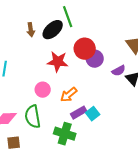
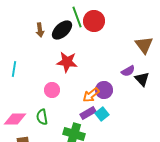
red circle: (85, 49) -> (94, 21), moved
purple circle: (95, 59) -> (104, 90), moved
orange arrow: (69, 95) -> (91, 95), moved
green semicircle: (33, 117) -> (42, 117), size x0.7

